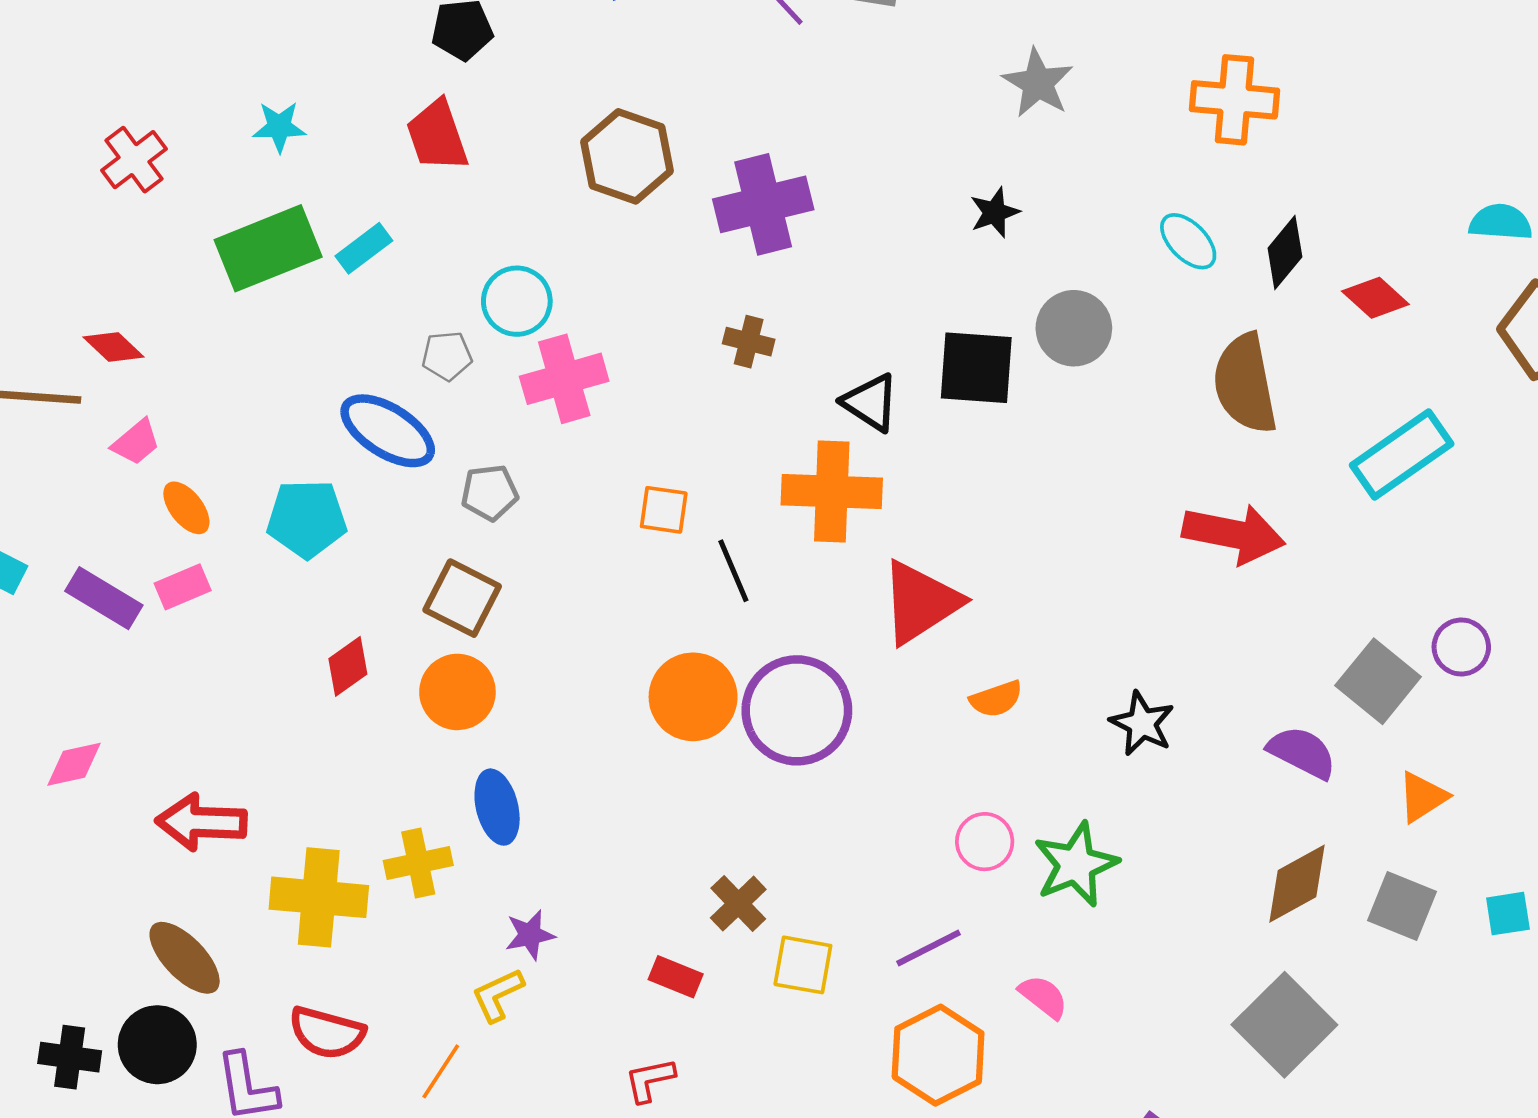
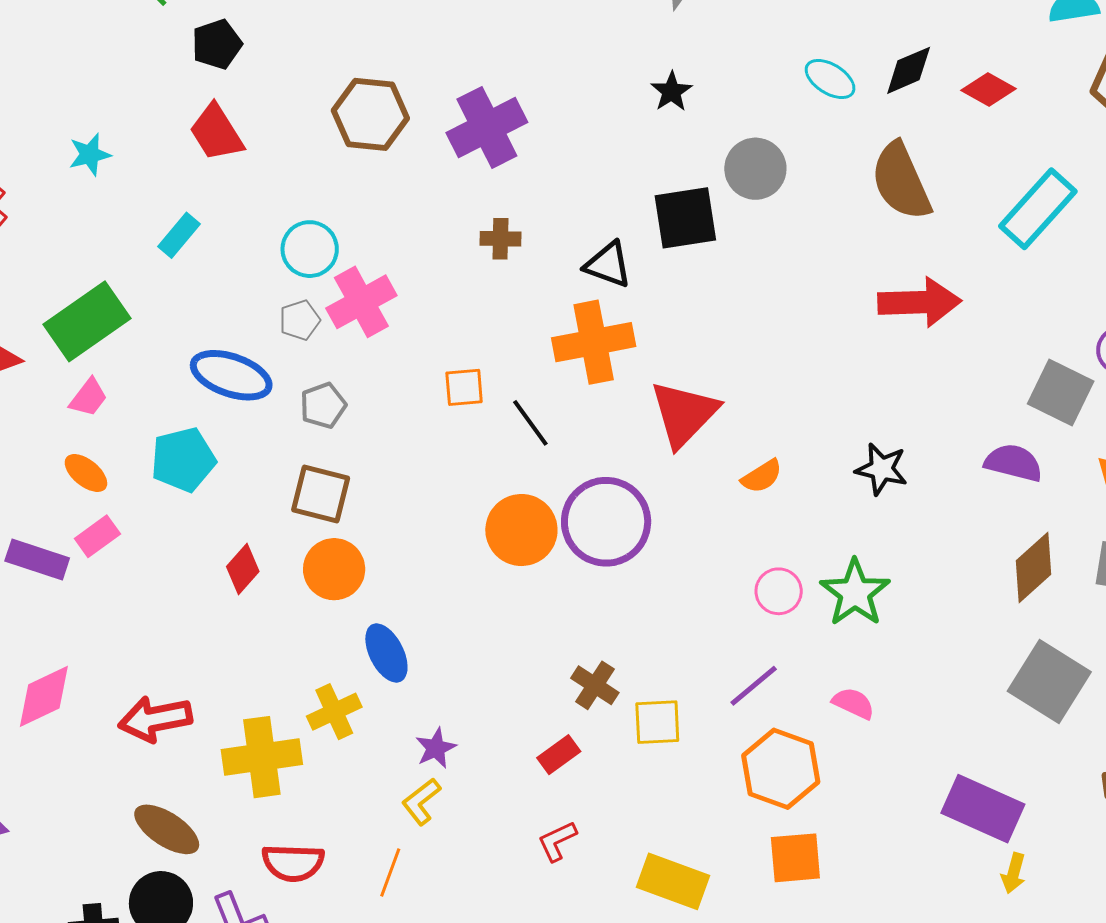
green rectangle: (268, 248) -> (87, 321), moved
black diamond: (1285, 253) -> (909, 70), turned 40
gray pentagon: (447, 356) -> (300, 320), moved
pink trapezoid: (136, 442) -> (89, 398), moved
pink diamond: (74, 764) -> (44, 696), size x1.4
red rectangle: (676, 977) -> (559, 755), turned -45

